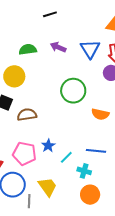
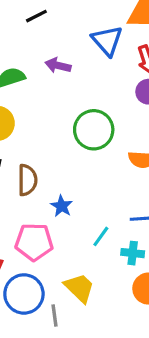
blue triangle: (90, 49) -> (107, 41), moved
brown semicircle: (27, 115) -> (27, 180), turned 108
blue star: (48, 146) -> (62, 206), moved

